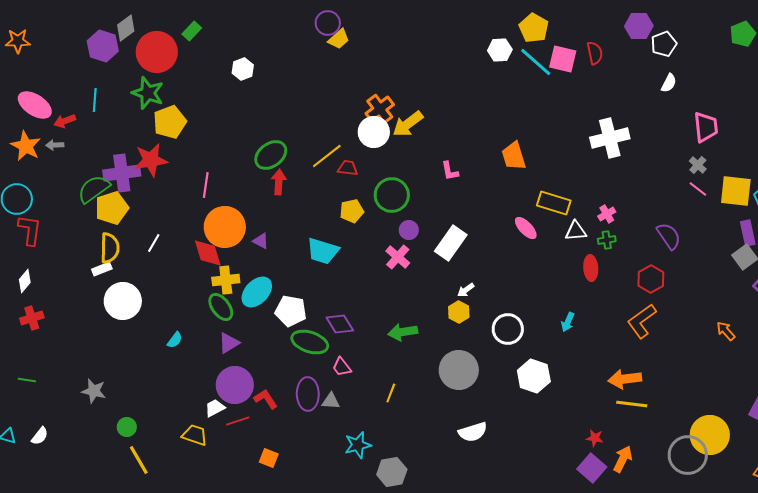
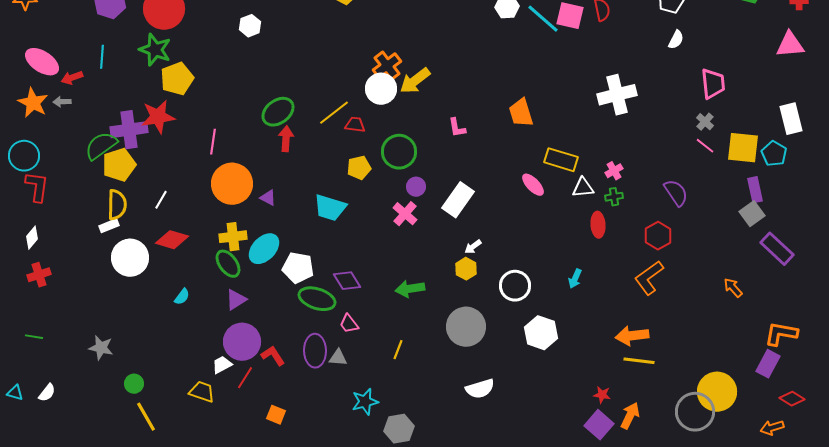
red diamond: (208, 253) -> (172, 240), moved, turned -56
red line: (238, 421) -> (245, 378), turned -40

